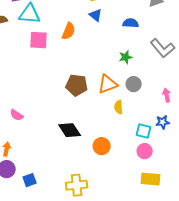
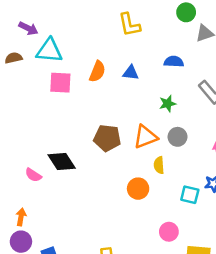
blue triangle: (96, 15) -> (131, 73), moved, turned -32
black diamond: (70, 130) -> (62, 161), moved
orange circle: (102, 146) -> (138, 189), moved
pink circle: (145, 151) -> (169, 232), moved

